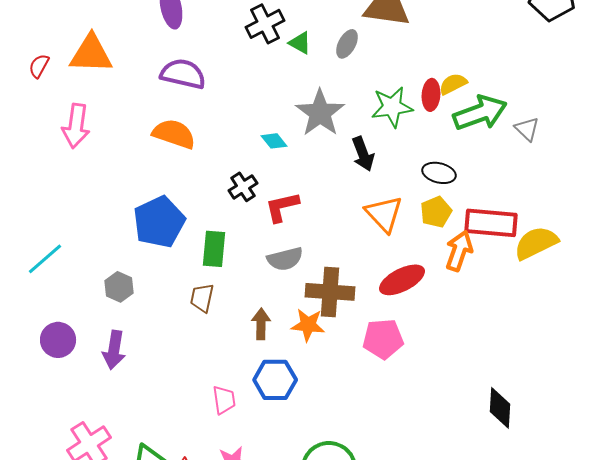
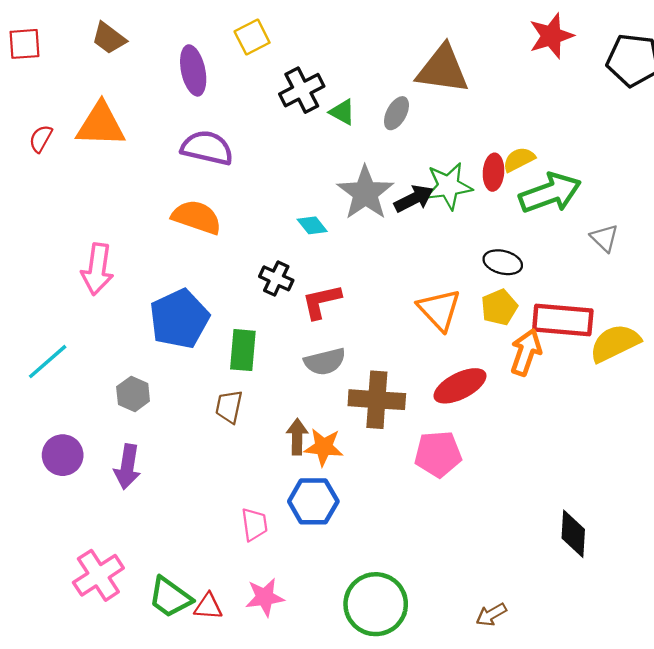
pink arrow: (76, 126) -> (97, 269), moved
gray triangle: (527, 129) -> (604, 238), moved
black arrow: (363, 154) -> (414, 199), moved, turned -96
black cross: (243, 187) -> (276, 278), turned -32
orange star: (308, 325) -> (324, 447), moved

